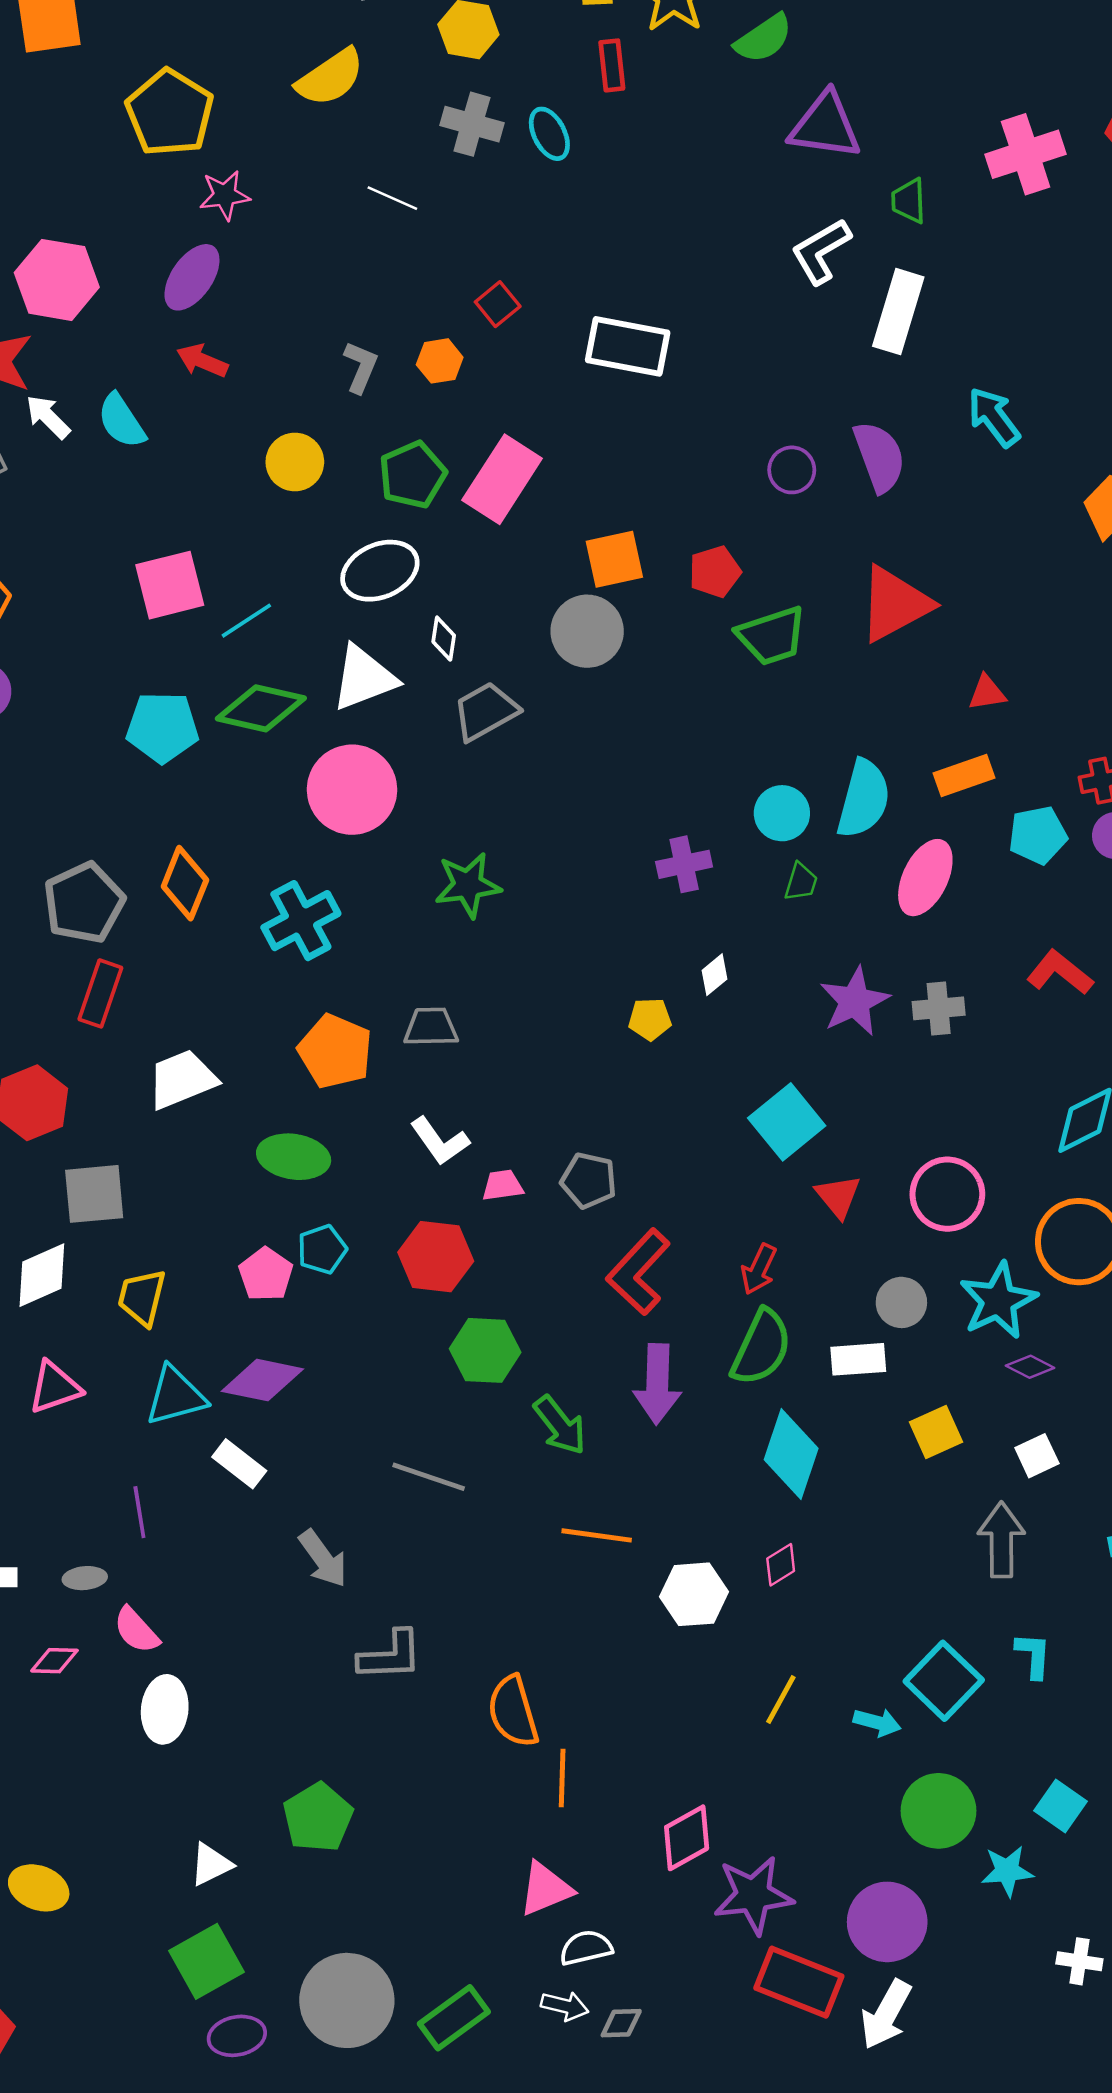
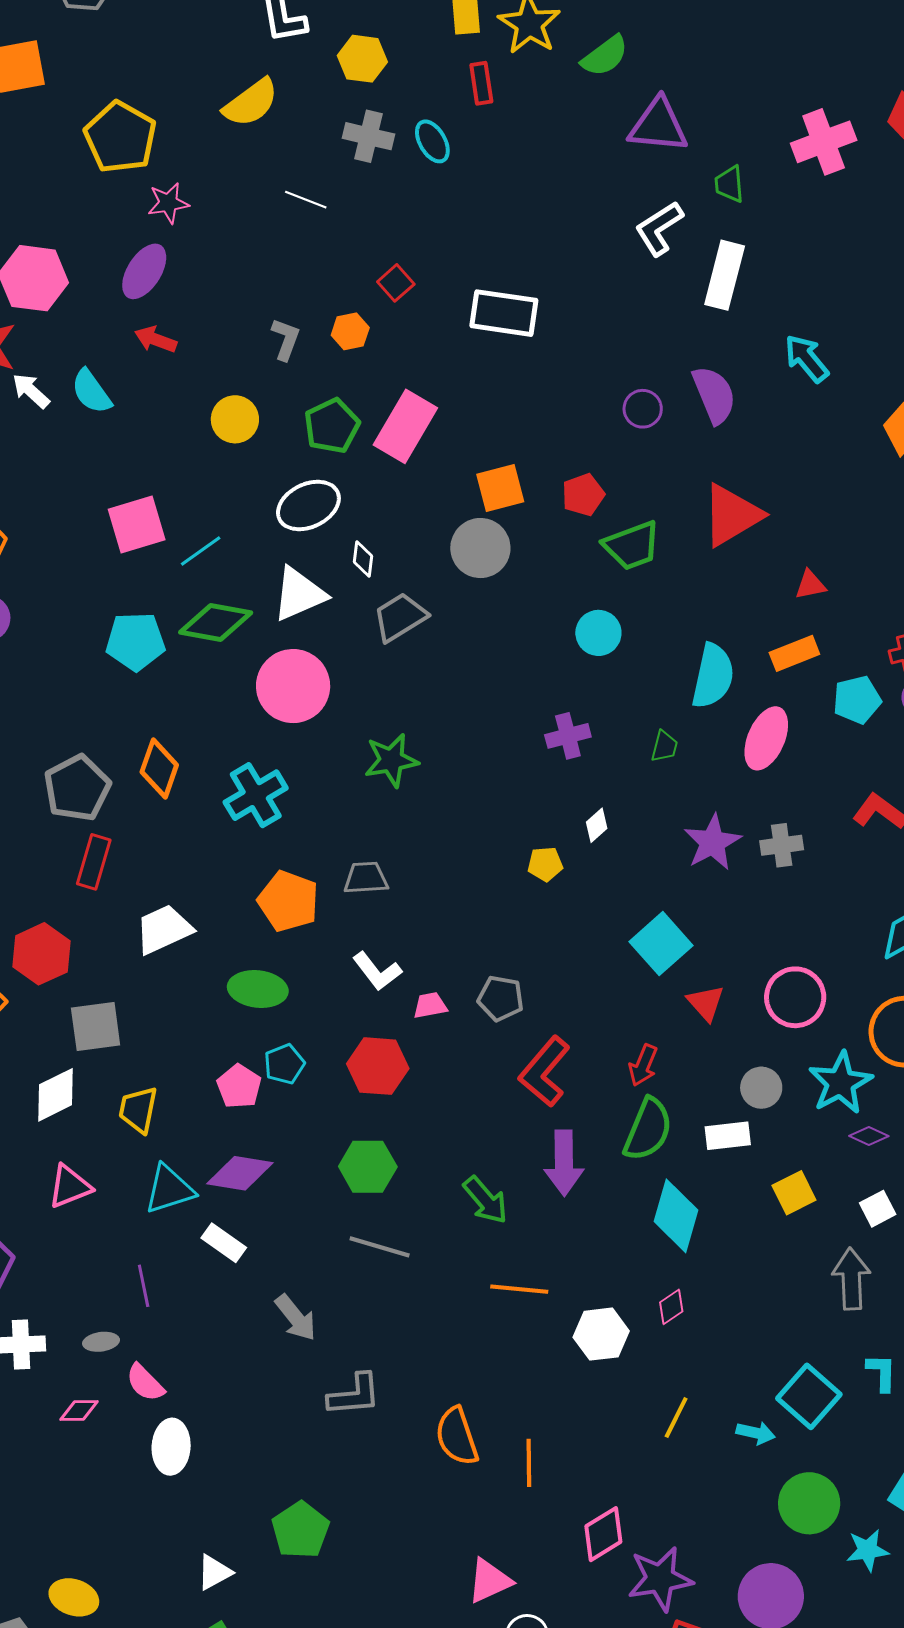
cyan circle: (782, 813) -> (598, 633), moved
green hexagon: (485, 1350) -> (368, 1167), moved
orange line: (562, 1778) -> (529, 1463), moved

